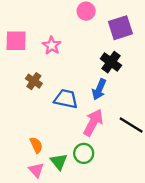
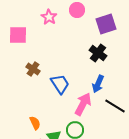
pink star: (52, 45) -> (49, 17), moved
blue arrow: (99, 89) -> (98, 84), moved
blue trapezoid: (66, 99) -> (60, 84), turned 45

